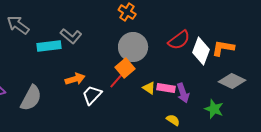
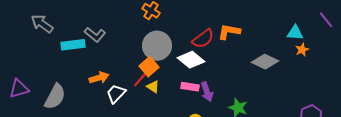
orange L-shape: (223, 48) -> (229, 32), moved
white diamond: (201, 51) -> (191, 60), moved, turned -72
gray diamond: (232, 81) -> (265, 62), moved
yellow triangle: (149, 88) -> (153, 87), moved

